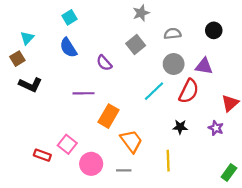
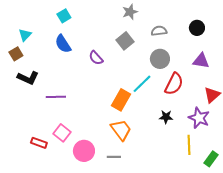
purple triangle: (204, 66) -> (201, 61), moved
purple line: (84, 93) -> (56, 97), moved
orange rectangle: (109, 116) -> (121, 100), moved
purple star: (216, 128) -> (199, 118), size x1.5
yellow line: (168, 161) -> (189, 145), moved

